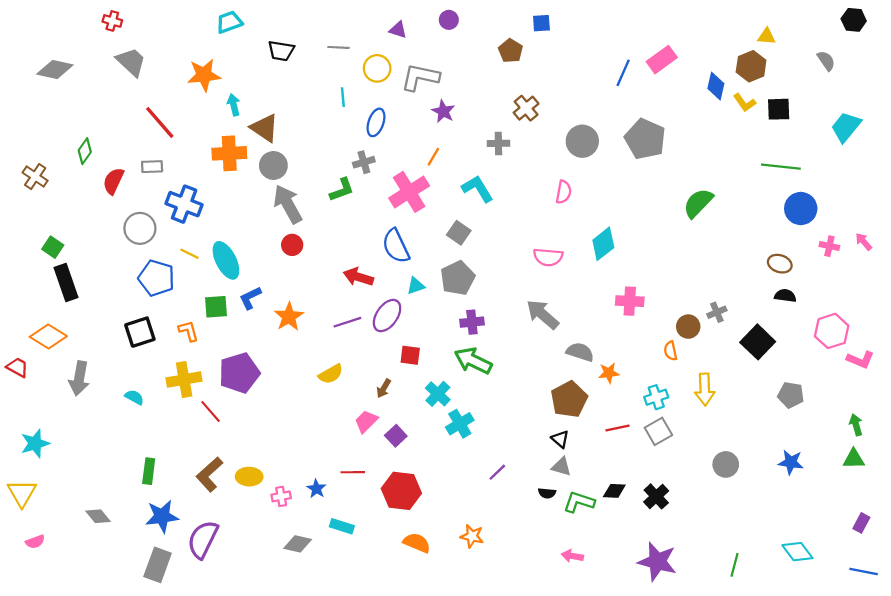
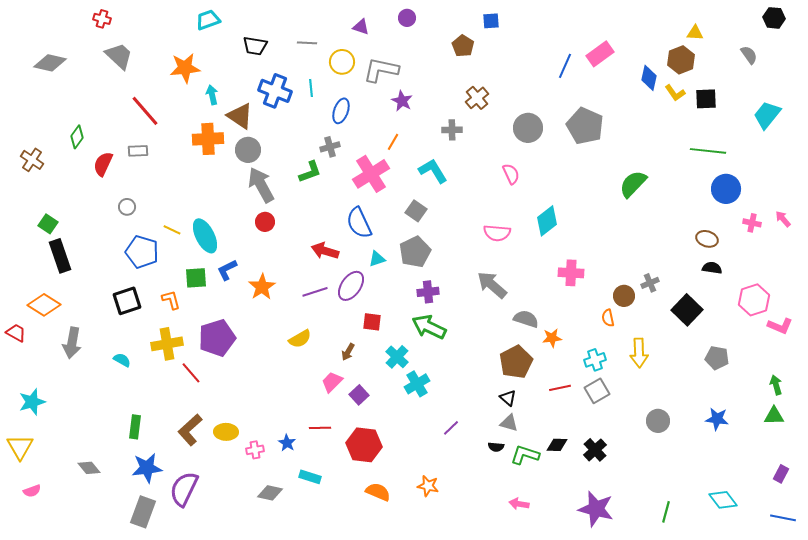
pink semicircle: (564, 192) -> (511, 174), turned -35
blue cross: (184, 204) -> (275, 91), moved
gray circle: (140, 228) -> (127, 207), size x0.6

